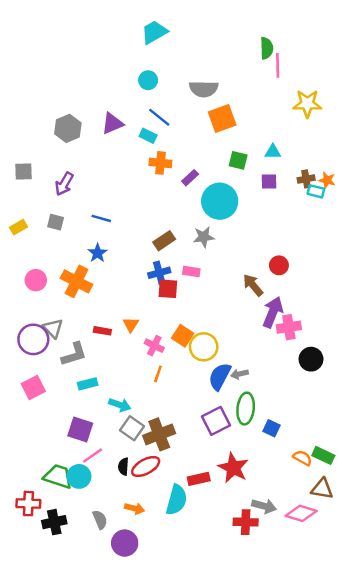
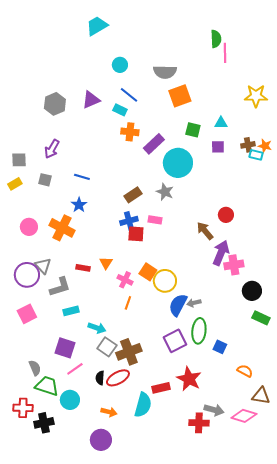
cyan trapezoid: (154, 32) -> (97, 26), moved
yellow star: (307, 104) -> (256, 96), moved
gray square: (23, 172) -> (19, 160), moved
purple rectangle: (190, 178) -> (154, 144), size x1.5
gray star: (204, 237) -> (165, 192), turned 30
green rectangle: (323, 455) -> (261, 318), moved
cyan circle: (79, 476) -> (70, 400), moved
gray semicircle: (100, 520) -> (35, 368), moved

